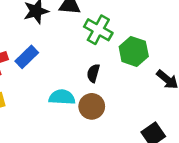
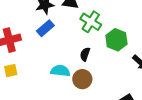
blue rectangle: (27, 57) -> (45, 28), moved

